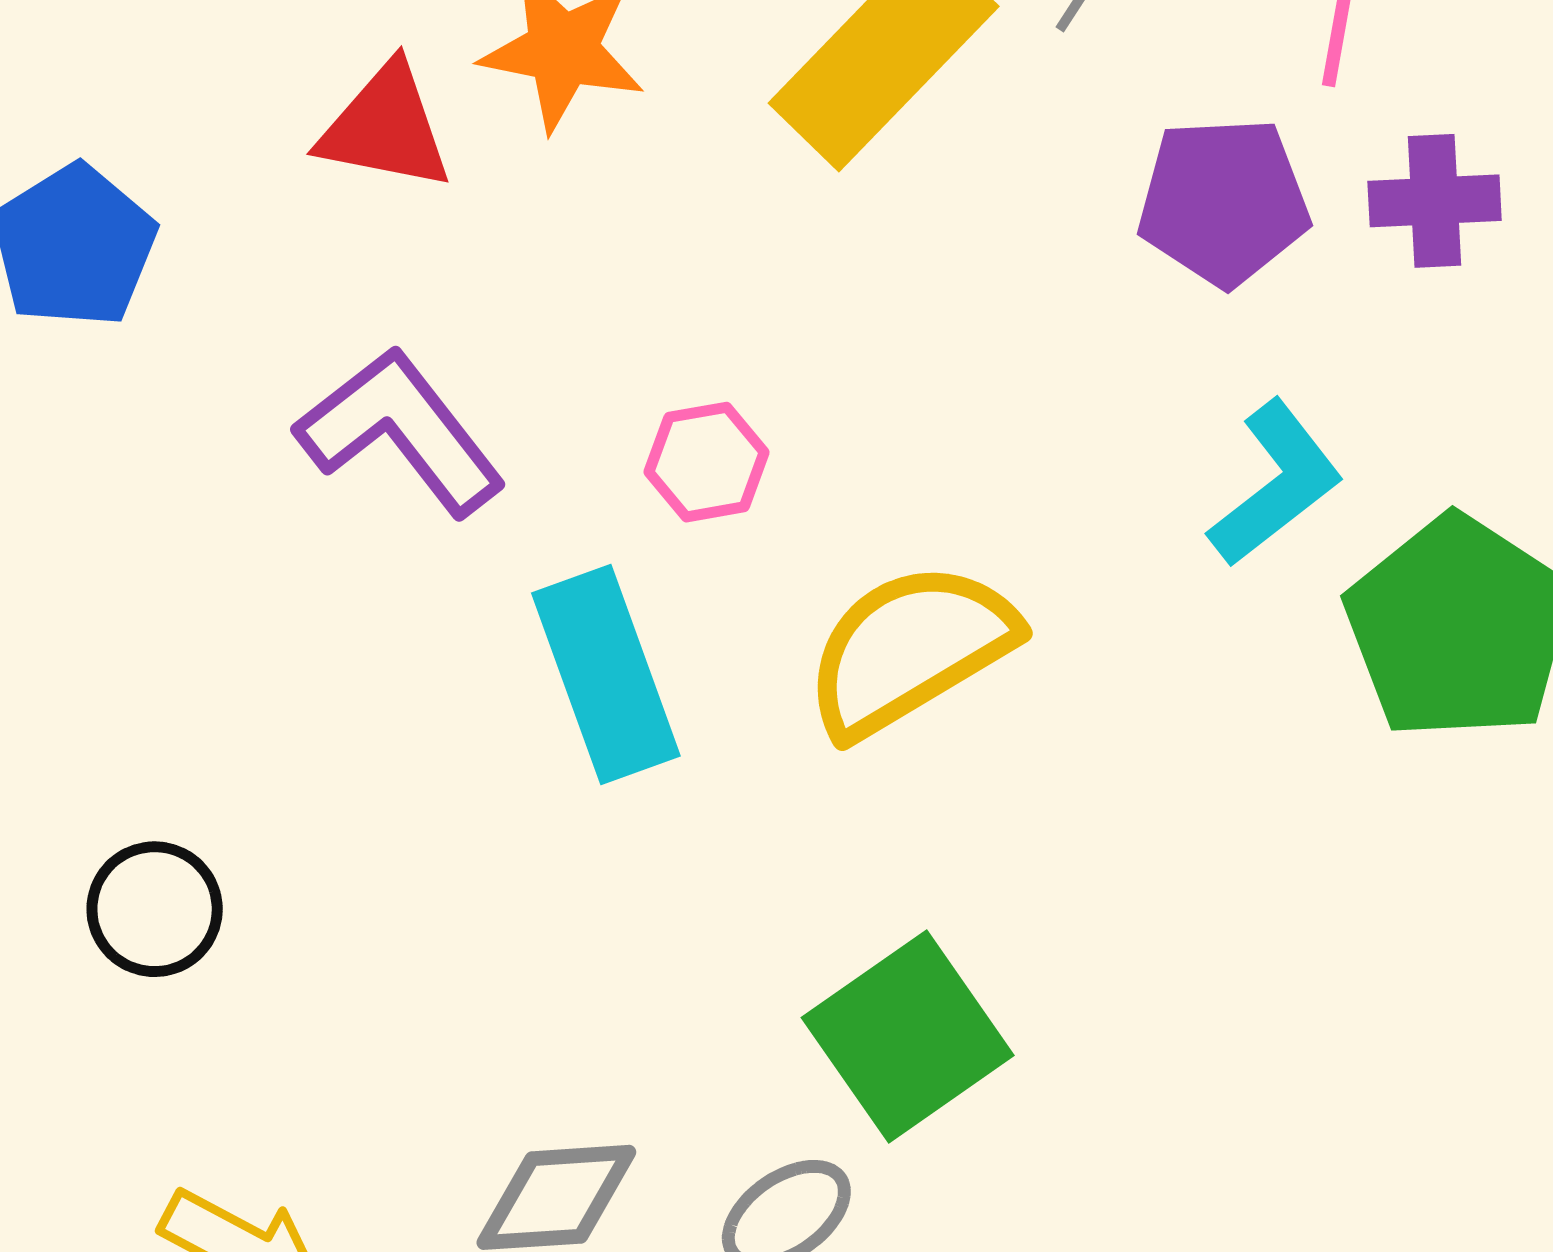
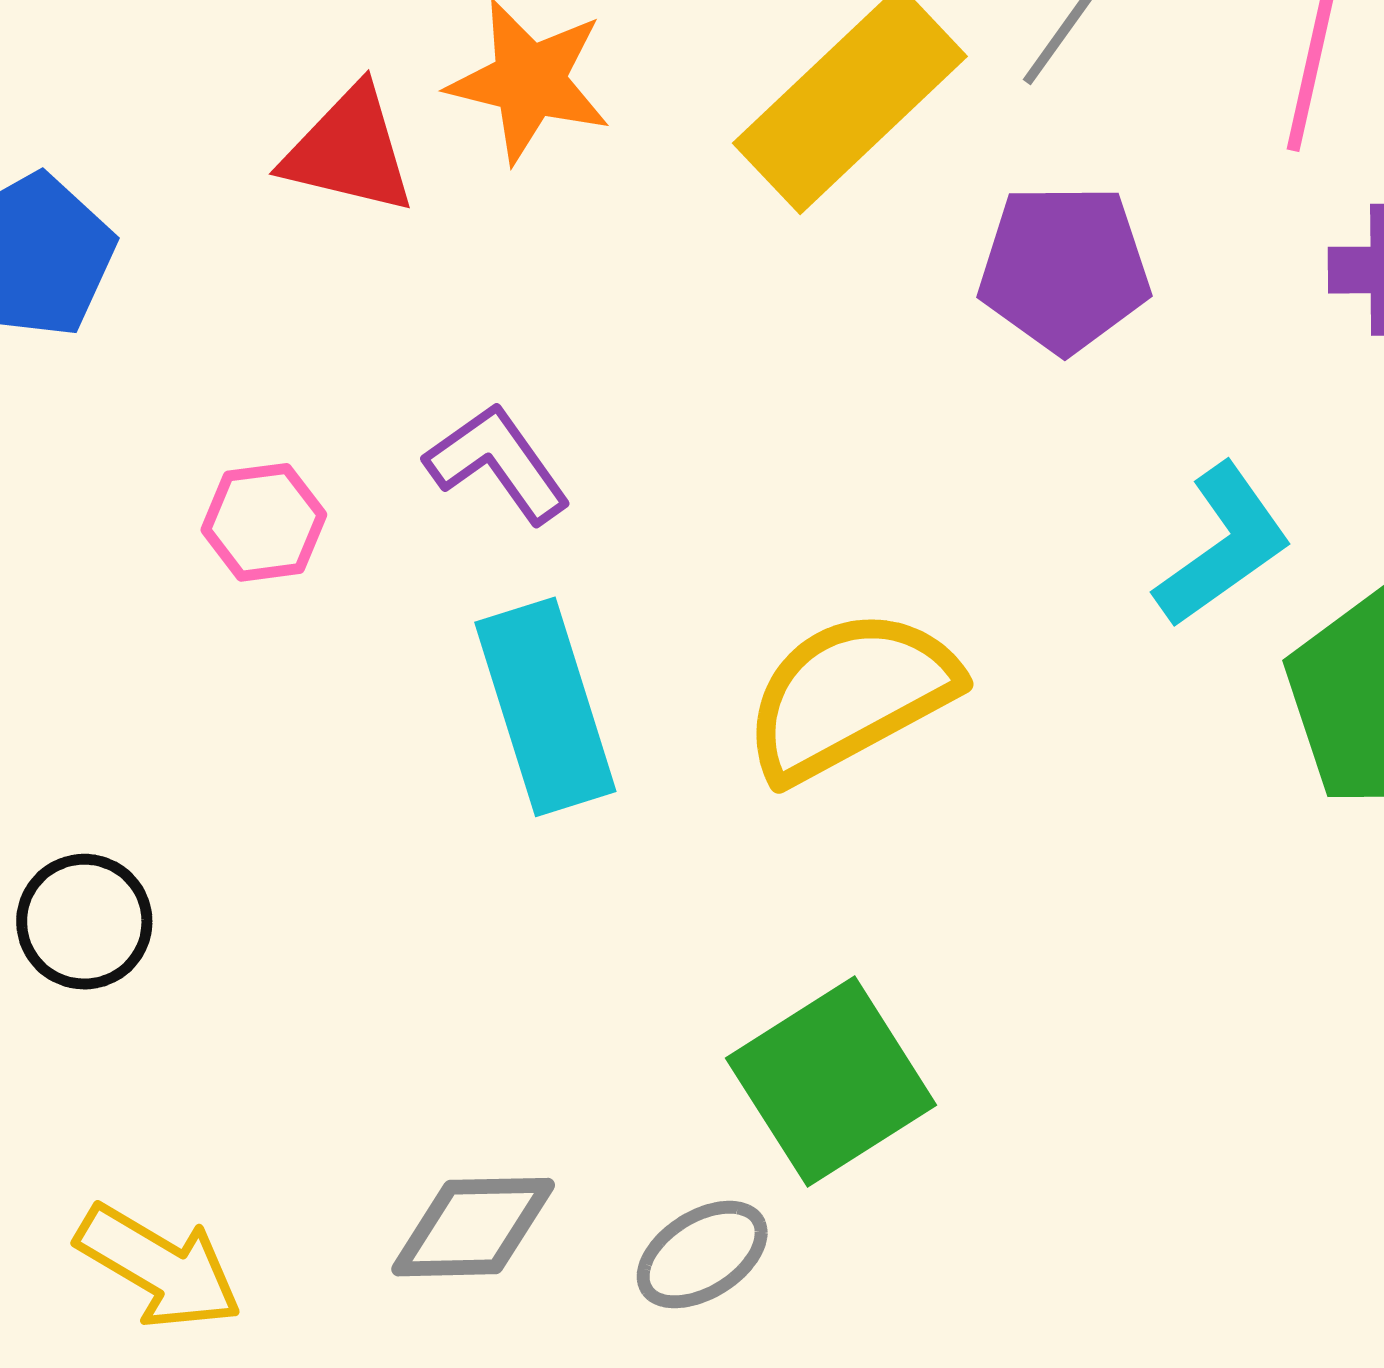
purple pentagon: (1224, 202) -> (1064, 268), moved
purple L-shape: (401, 431) -> (498, 463), moved, size x0.7
pink hexagon: (707, 462) -> (264, 522), moved

